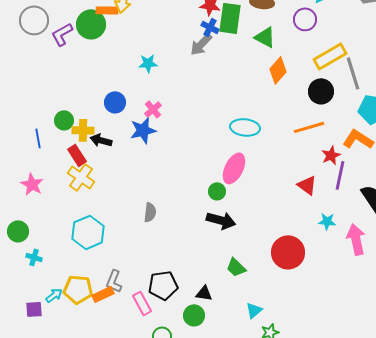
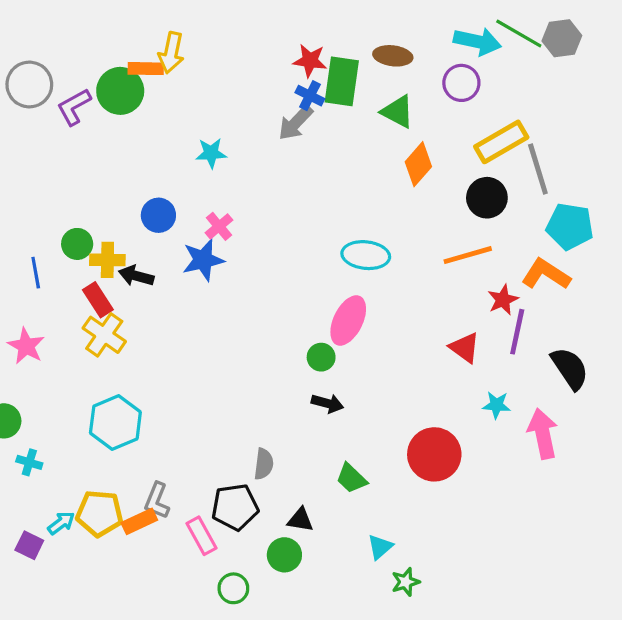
gray semicircle: (150, 212) -> (264, 464), moved
black arrow: (221, 220) -> (327, 403), size x0.7
purple square: (34, 309) -> (29, 545), turned 30

